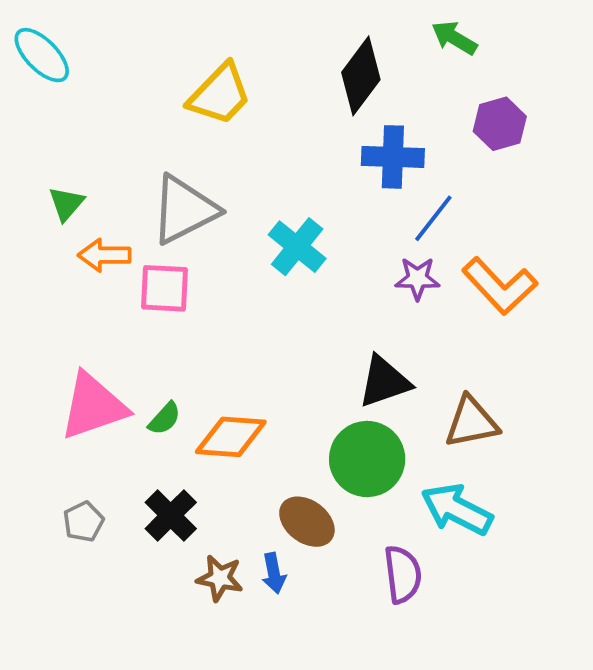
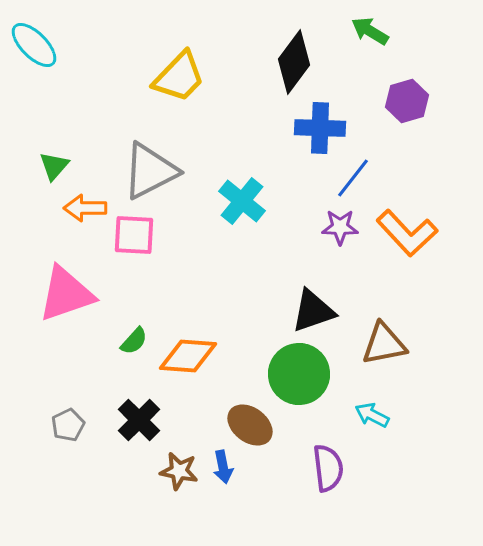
pink triangle: (93, 406) -> (66, 294), moved
cyan arrow: (457, 509) -> (372, 415), size x0.6

